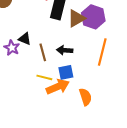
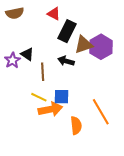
black arrow: (65, 50) -> (66, 61), moved
orange line: (102, 52) -> (101, 112), moved, turned -56

